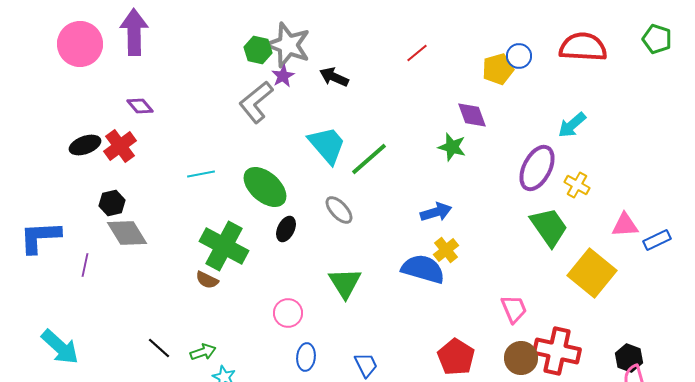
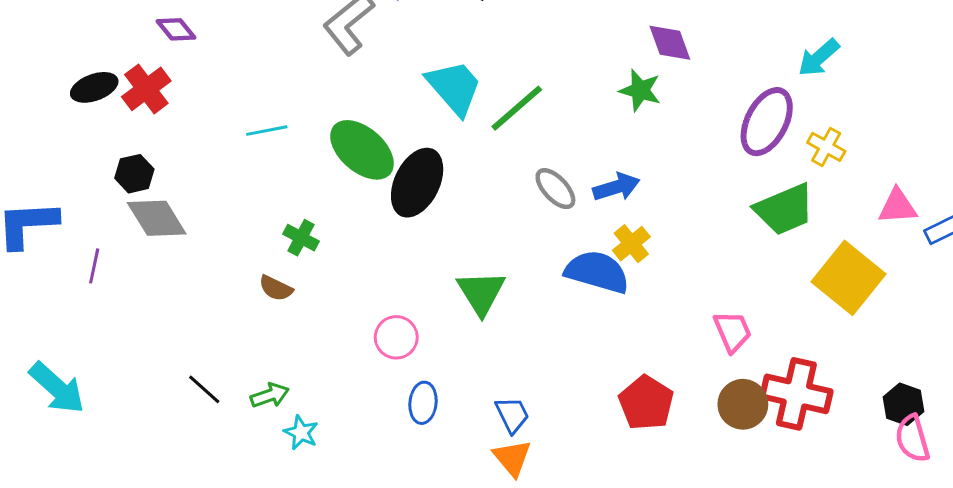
gray ellipse: (339, 210) -> (555, 189), moved
green trapezoid: (549, 227) -> (785, 209), turned 102
black ellipse: (286, 229) -> (417, 183), moved, size x1.8
green cross: (224, 246) -> (301, 238), size x0.5

